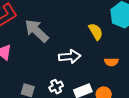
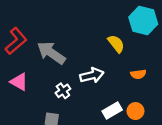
white cross: (56, 87) -> (63, 91), moved

